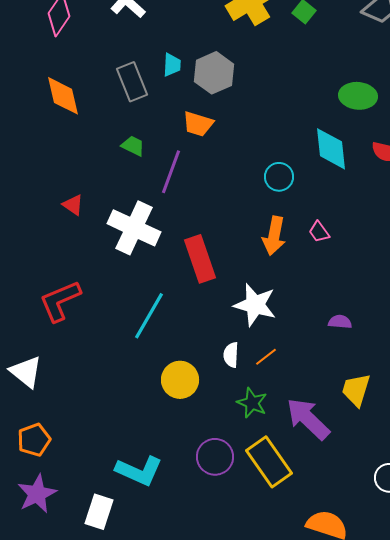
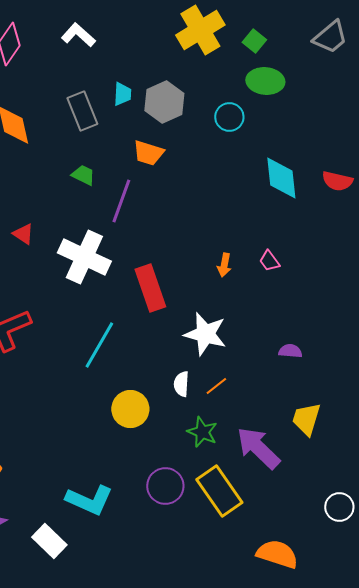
green ellipse: (358, 96) -> (265, 81), moved
cyan circle: (279, 177) -> (229, 117), moved
orange arrow: (274, 236) -> (224, 265), size x0.6
white rectangle: (99, 512) -> (49, 541), turned -64

